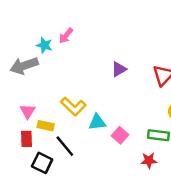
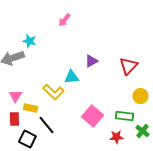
pink arrow: (66, 36) -> (64, 20), moved
cyan triangle: (97, 122) -> (71, 77), moved
pink square: (120, 135) -> (92, 116), size x1.5

